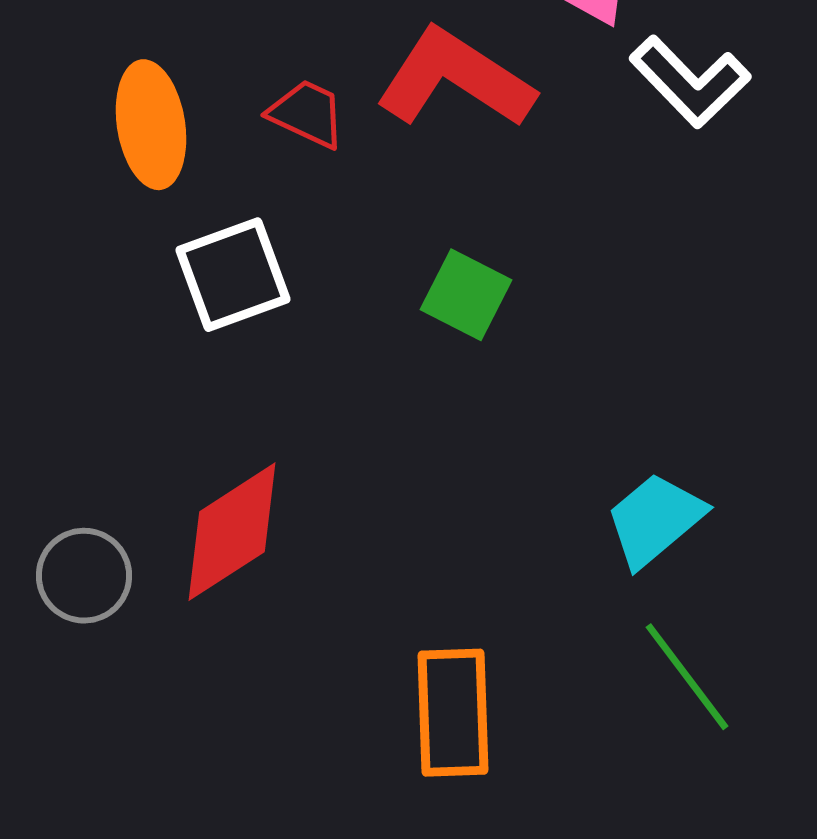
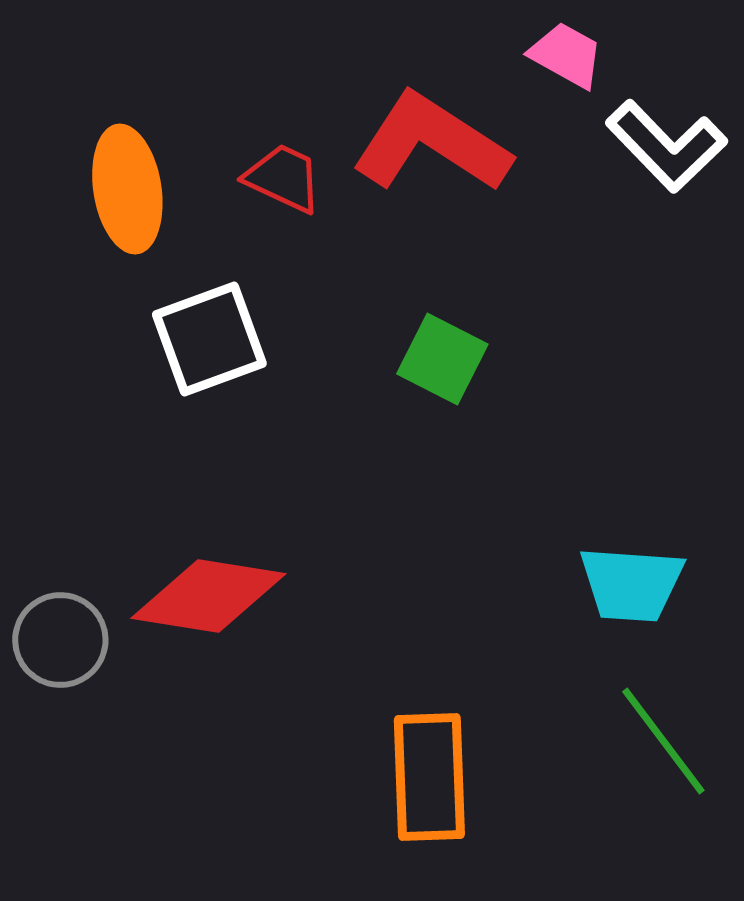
cyan trapezoid: (655, 520) -> (631, 584), turned -136
red diamond: (232, 532) -> (208, 596), turned 42

